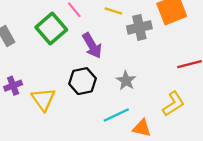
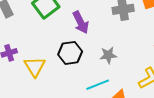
gray star: (126, 81) -> (108, 55), turned 30

